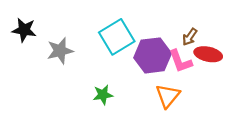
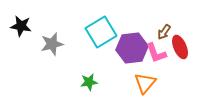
red ellipse: (208, 54) -> (180, 47), turned 55

